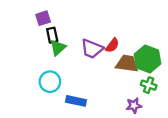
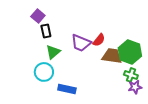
purple square: (43, 18) -> (38, 16), turned -32
green triangle: (58, 48) -> (53, 52), moved
purple star: (134, 105) -> (135, 87), moved

